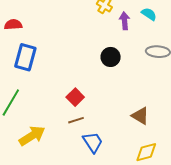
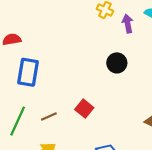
brown line: (76, 120) -> (49, 116), moved

